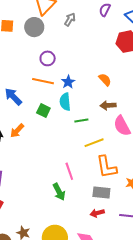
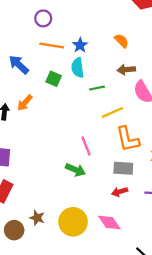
purple circle: (48, 58) -> (43, 18), moved
green arrow: (59, 192) -> (75, 170), turned -36

